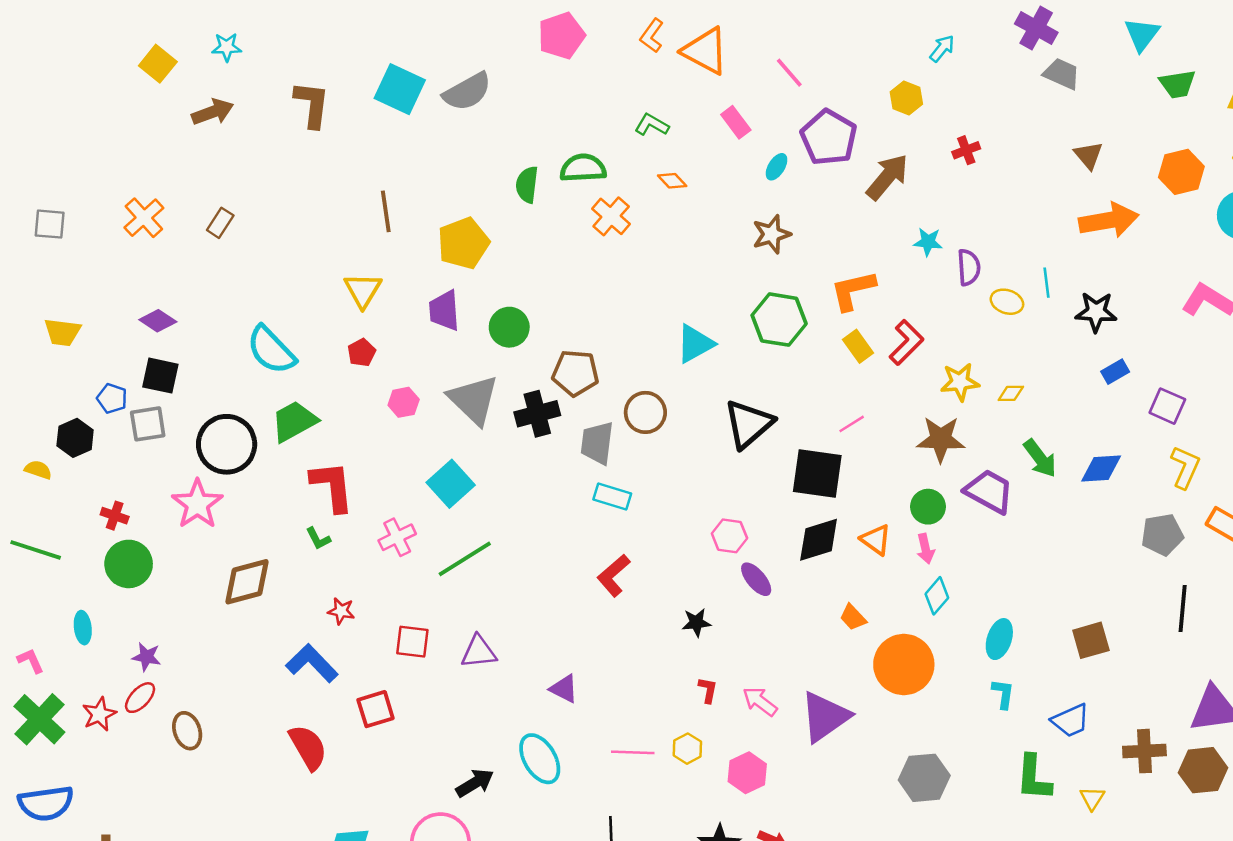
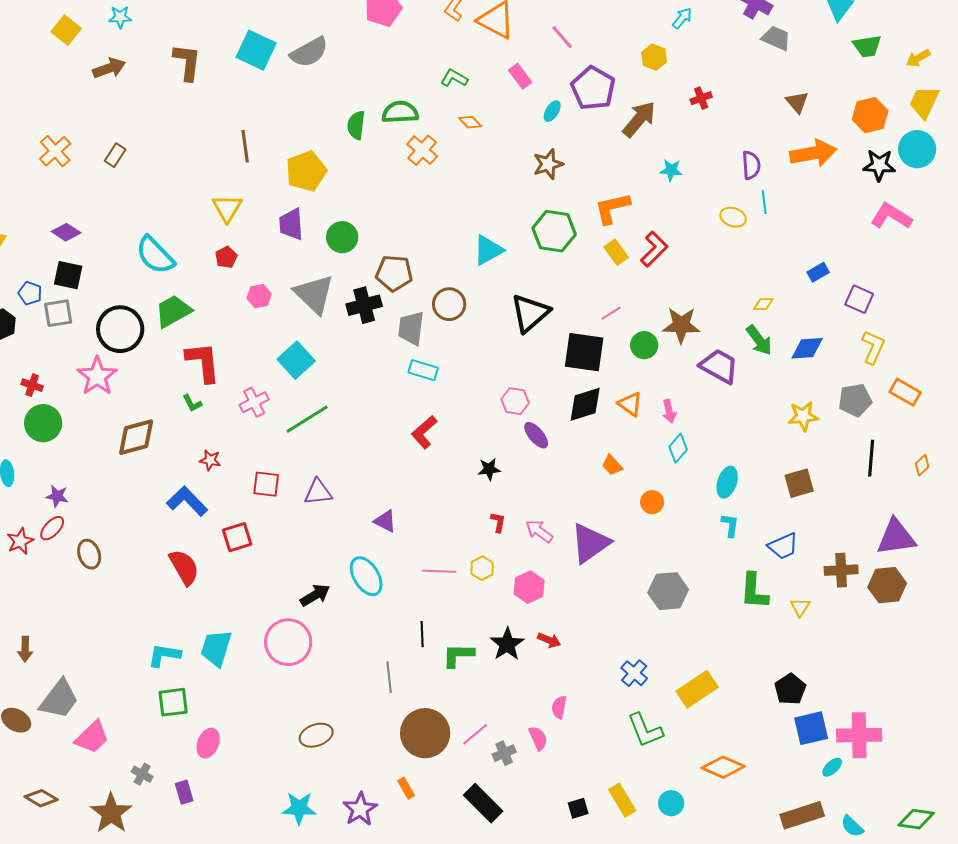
purple semicircle: (969, 267) -> (751, 165), moved
black star: (1096, 312) -> (879, 165), moved
yellow star: (960, 382) -> (803, 416), moved
yellow diamond: (1011, 393) -> (763, 304), moved
green circle: (928, 507) -> (644, 345), moved
orange circle: (904, 665) -> (652, 502), size x0.5

